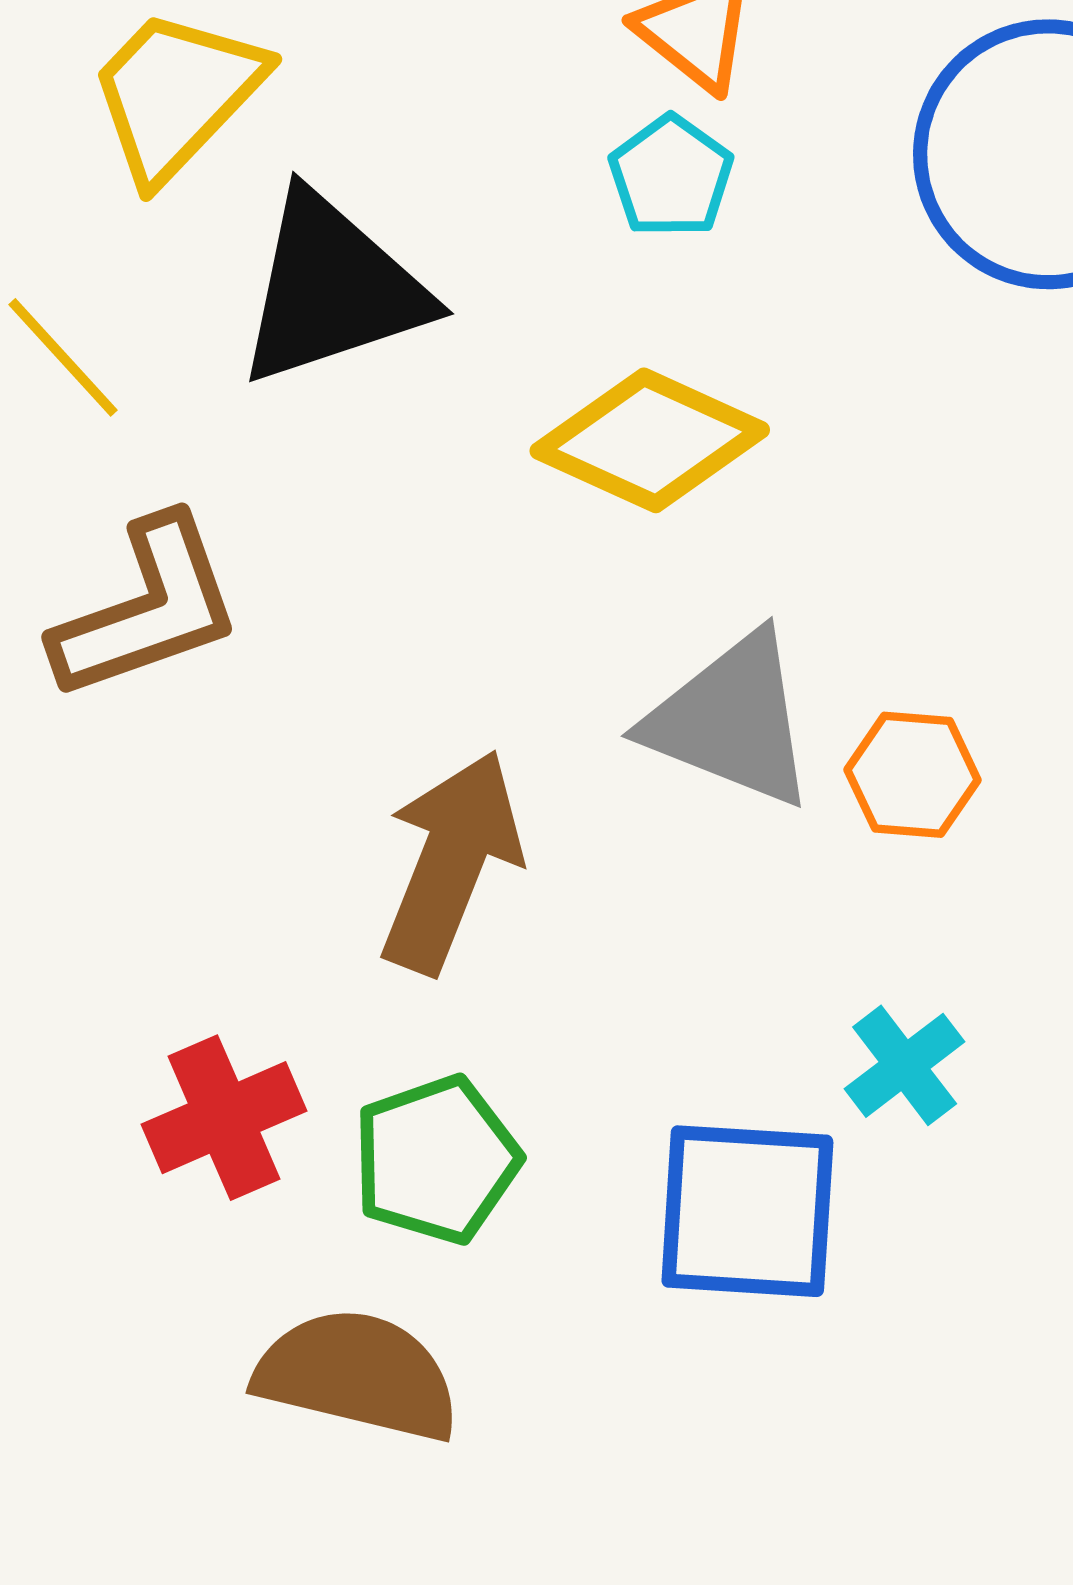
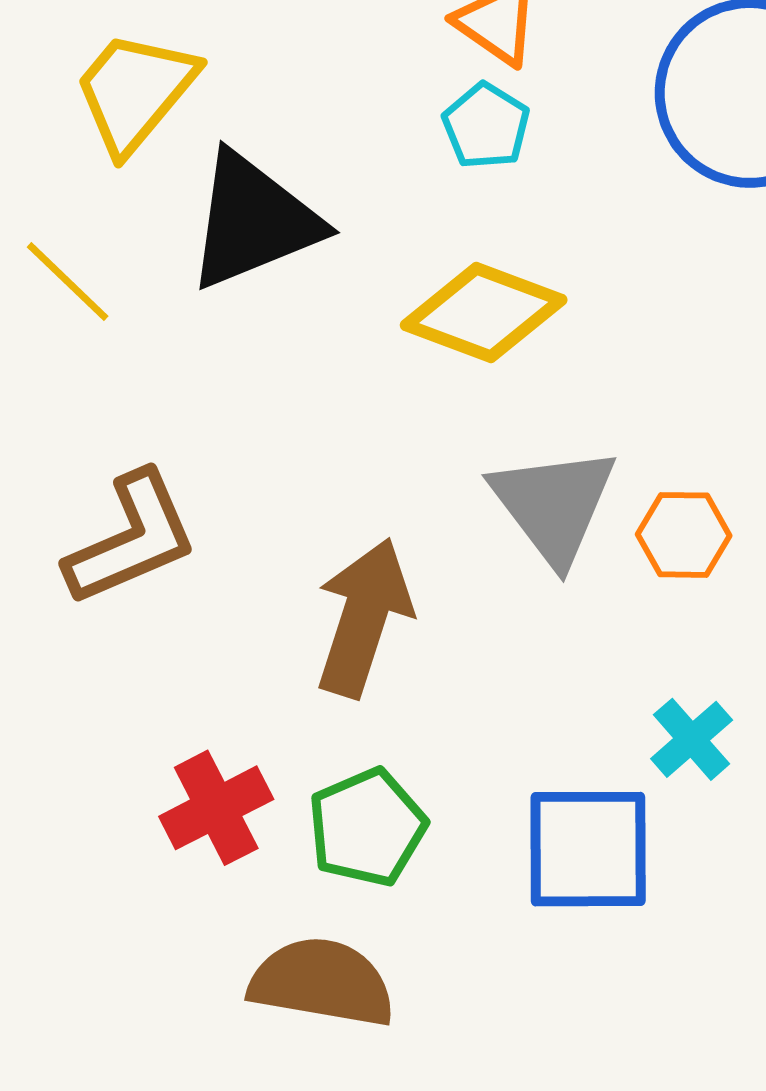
brown L-shape: (147, 609) -> (131, 539), moved
gray triangle: (731, 720) -> (554, 505), turned 35

